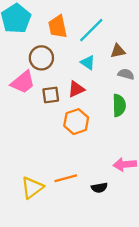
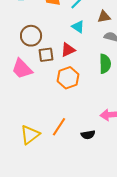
brown circle: (41, 58) -> (31, 36), moved
pink trapezoid: (23, 82) -> (22, 69), moved, turned 85
orange line: (66, 178) -> (59, 127), turned -42

